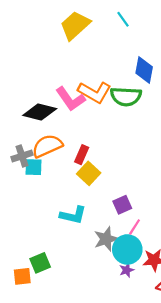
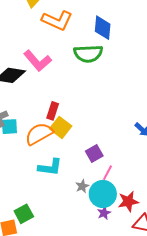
orange L-shape: (95, 92) -> (57, 20), moved
orange semicircle: (47, 146) -> (39, 134), moved
gray star: (106, 239) -> (82, 186), size x0.6

